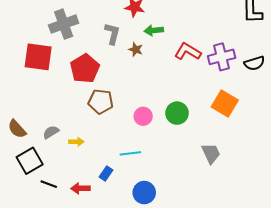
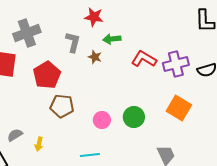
yellow arrow: (76, 142) -> (39, 144), turned 104

